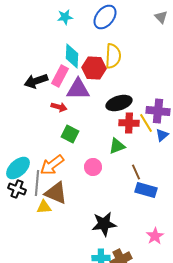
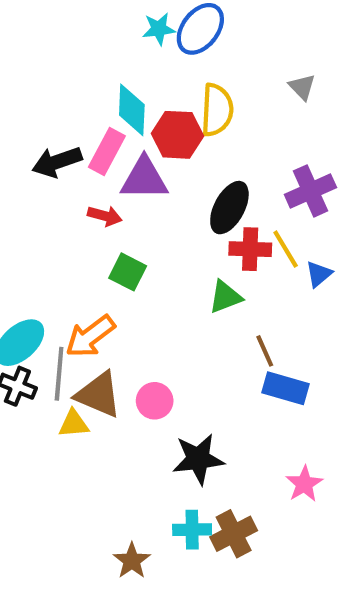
cyan star: (65, 17) -> (159, 29), moved
gray triangle: (161, 17) -> (302, 87), moved
black ellipse: (119, 103) -> (229, 208), turned -45
purple cross: (158, 111) -> (310, 191), moved, turned -30
pink circle: (93, 167) -> (155, 401), moved

